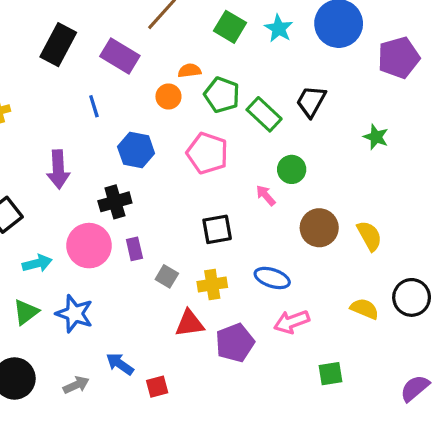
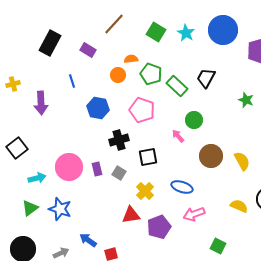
purple rectangle: (120, 56) -> (88, 50), size x0.7
purple arrow: (58, 169) -> (41, 103), moved
black cross: (115, 202) -> (119, 140), moved
gray square: (167, 276) -> (119, 173), moved
yellow cross: (212, 284) -> (145, 191), turned -36
green square: (331, 374) -> (218, 246), turned 35

